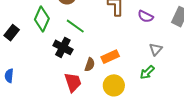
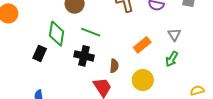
black rectangle: (12, 33) -> (40, 53), moved
orange rectangle: (110, 57) -> (142, 45), moved

